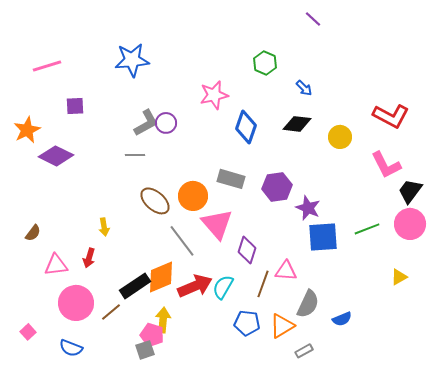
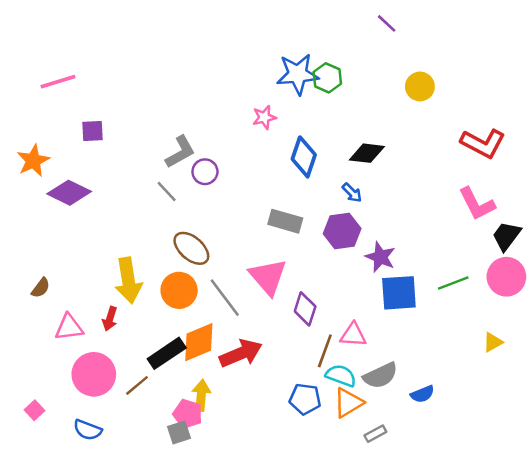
blue star: (132, 60) -> (298, 74), moved
blue arrow: (304, 88) -> (352, 193), moved
pink star: (214, 95) -> (264, 117), size x0.7
purple circle: (166, 123) -> (205, 172), moved
yellow circle: (340, 137) -> (420, 86), moved
gray line: (135, 155) -> (167, 191), turned 48
orange circle: (193, 196) -> (179, 290), moved
yellow arrow: (104, 227) -> (128, 280), size x2.0
cyan semicircle: (223, 287) -> (341, 376), moved, turned 80
gray semicircle: (308, 304) -> (380, 376), turned 40

